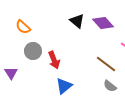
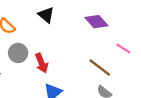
black triangle: (77, 21) -> (46, 15), moved

